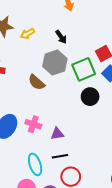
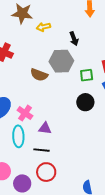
green square: (84, 69) -> (87, 75), size x0.6
brown semicircle: (37, 82) -> (39, 75), turned -36
cyan ellipse: (35, 164) -> (18, 136), moved

